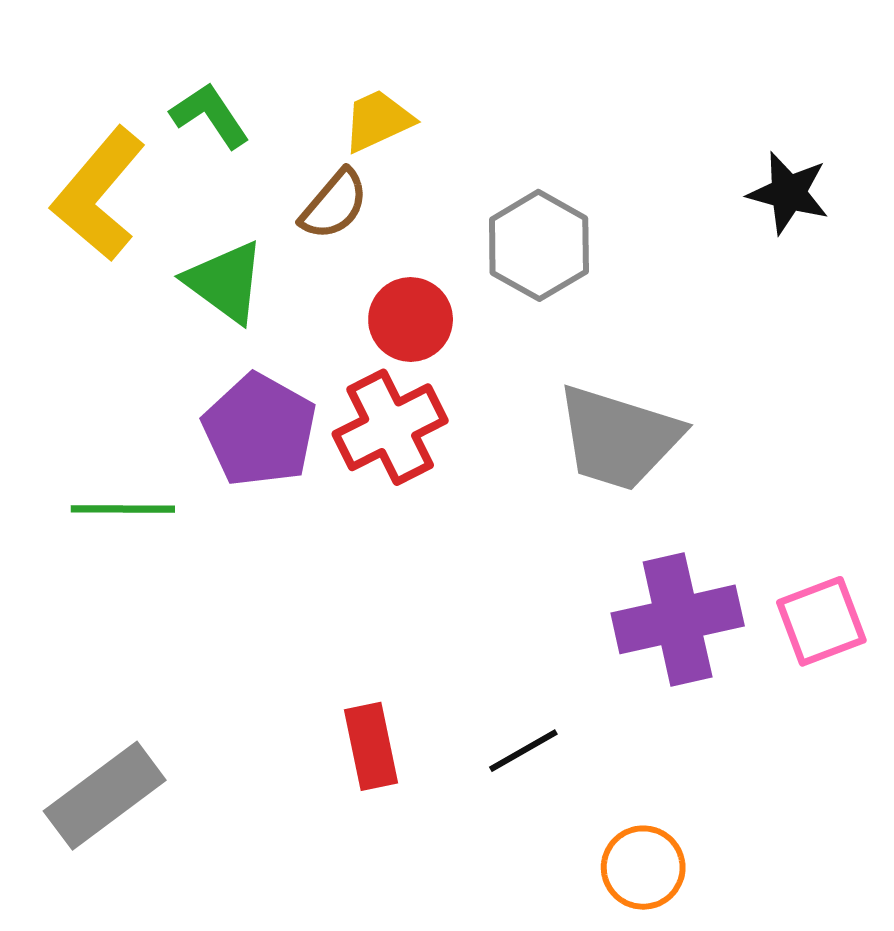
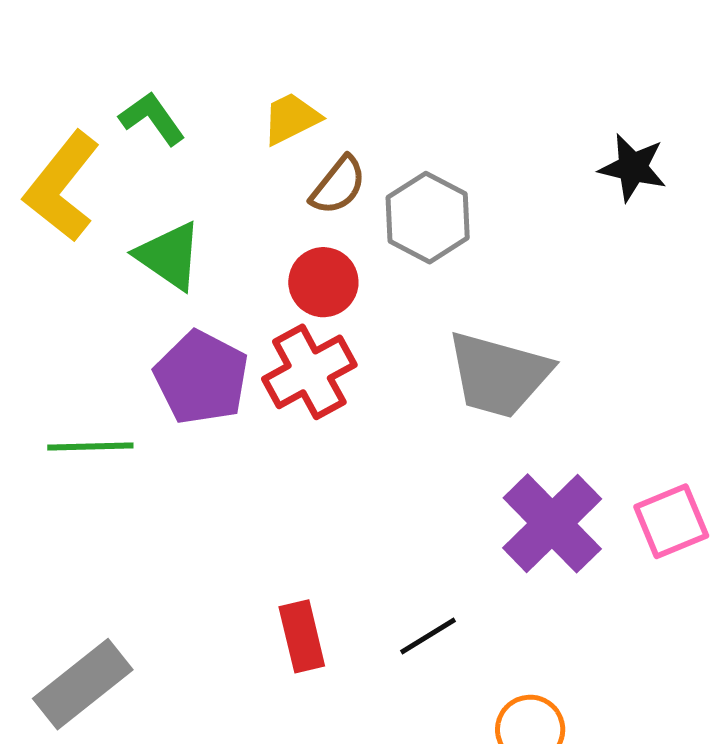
brown semicircle: (334, 204) -> (338, 185), moved
purple cross: (678, 619) -> (552, 523), turned -30

